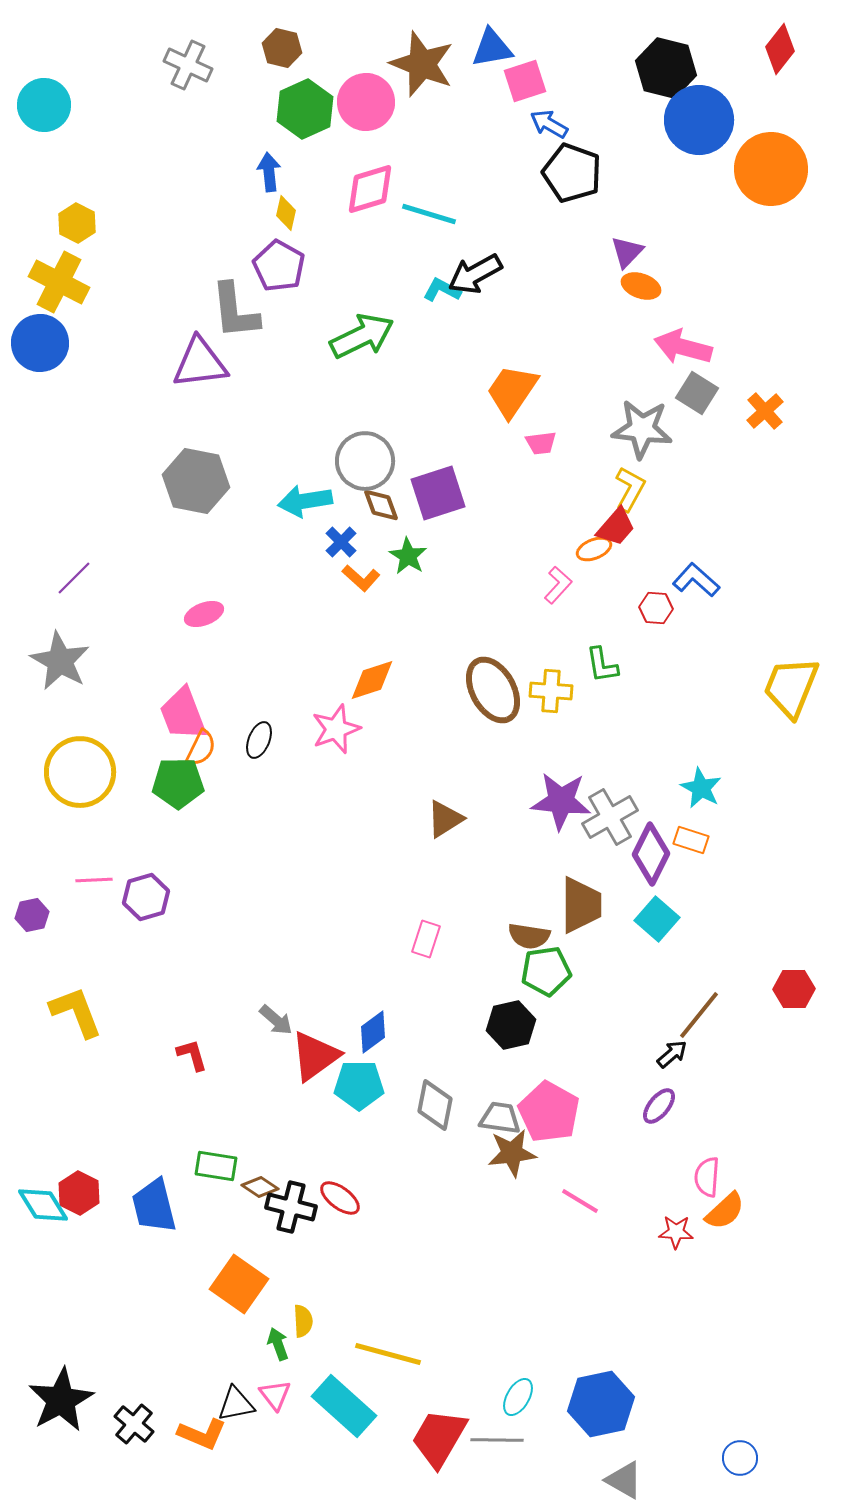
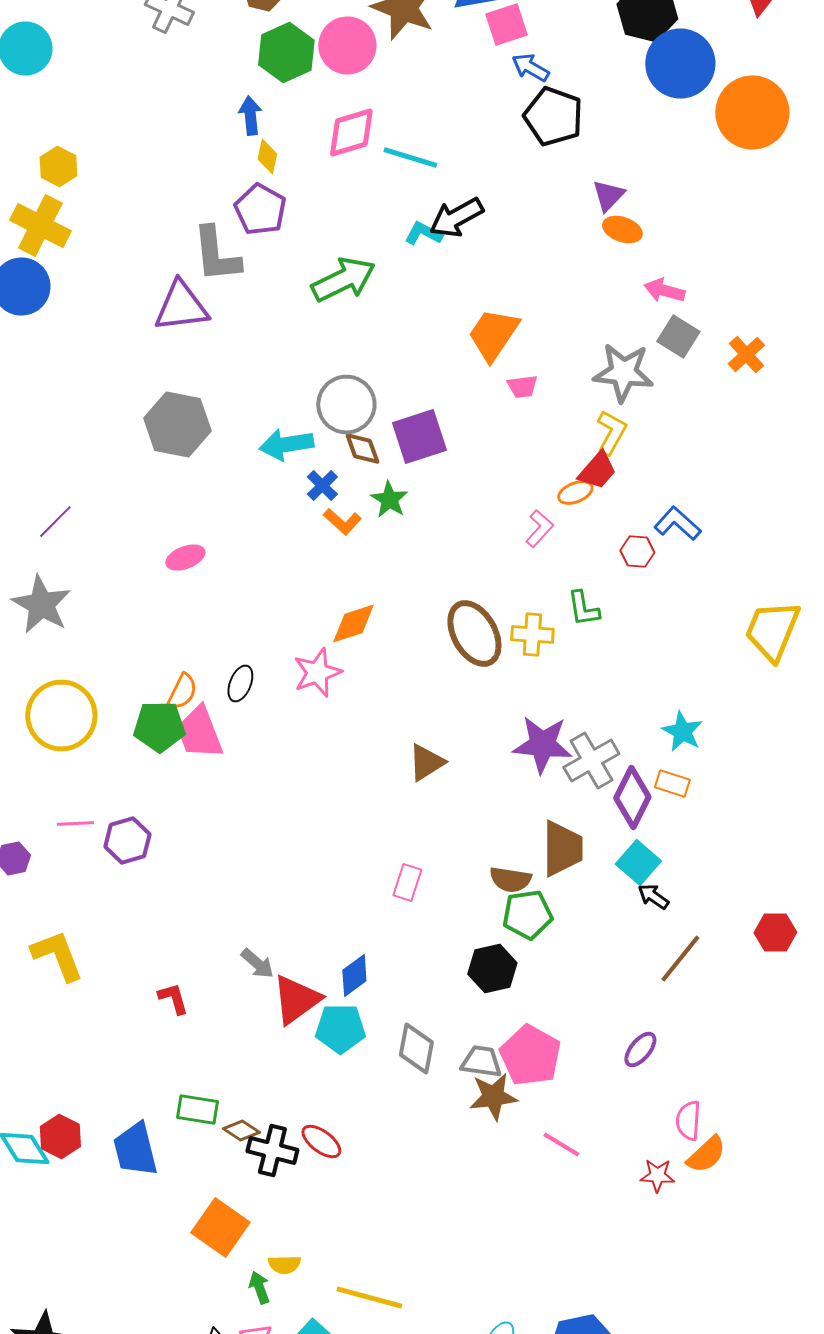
pink arrow: (683, 347) -> (664, 290), size x0.7
pink trapezoid: (183, 714) -> (199, 732), moved
black arrow: (672, 1054) -> (653, 896), moved, turned -104
yellow semicircle: (303, 1321) -> (284, 1264), turned 92

